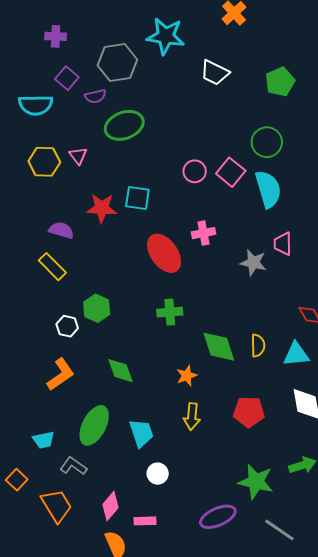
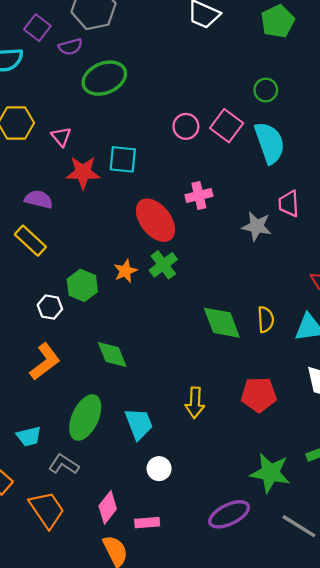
green circle: (267, 142) -> (266, 90), size x0.7
pink triangle: (78, 156) -> (61, 137), moved
green cross: (170, 312) -> (163, 265), moved, turned -30
orange star: (187, 376) -> (125, 271), moved

